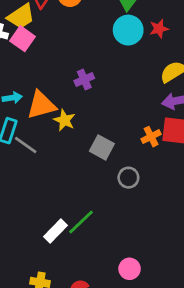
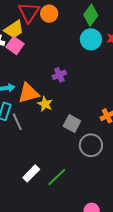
gray line: (26, 145) -> (17, 122), turned 30
gray circle: (128, 178) -> (91, 145), size x1.5
white rectangle: (56, 231) -> (31, 173), moved

